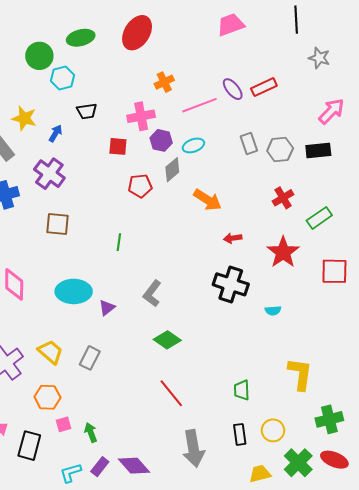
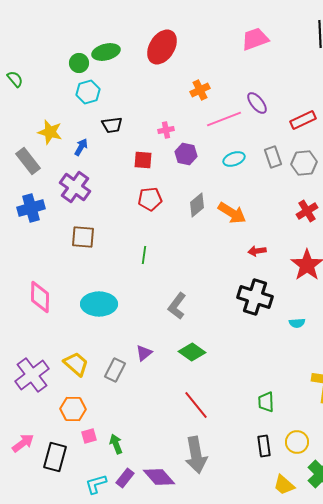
green circle: (39, 56) -> (79, 63), moved, size x0.7
orange cross: (164, 82) -> (200, 90), moved
red rectangle: (264, 87) -> (303, 120), moved
pink cross: (141, 116) -> (166, 130), size x0.6
cyan ellipse: (193, 145) -> (234, 159), moved
gray diamond: (172, 170) -> (197, 205), moved
red pentagon: (140, 186) -> (150, 199), moved
purple triangle: (107, 308) -> (144, 353), moved
gray arrow: (193, 449) -> (196, 455), moved
yellow trapezoid: (260, 474) -> (284, 485), turned -125

